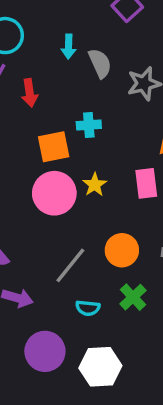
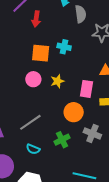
pink circle: (54, 193) -> (33, 79), size x0.6
orange circle: (122, 250) -> (74, 112), moved
green cross: (133, 297) -> (62, 140), moved

